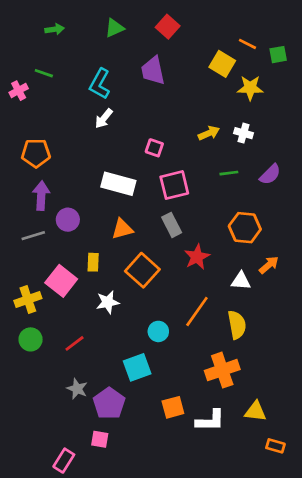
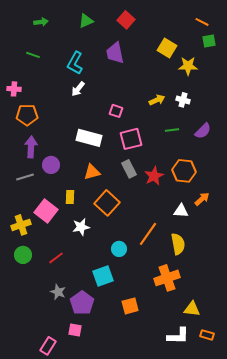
orange line: (248, 44) -> (202, 22), moved
pink cross: (19, 91) -> (14, 89), moved, turned 32
red star: (197, 257) -> (154, 176), moved
white L-shape: (210, 421) -> (178, 336), moved

